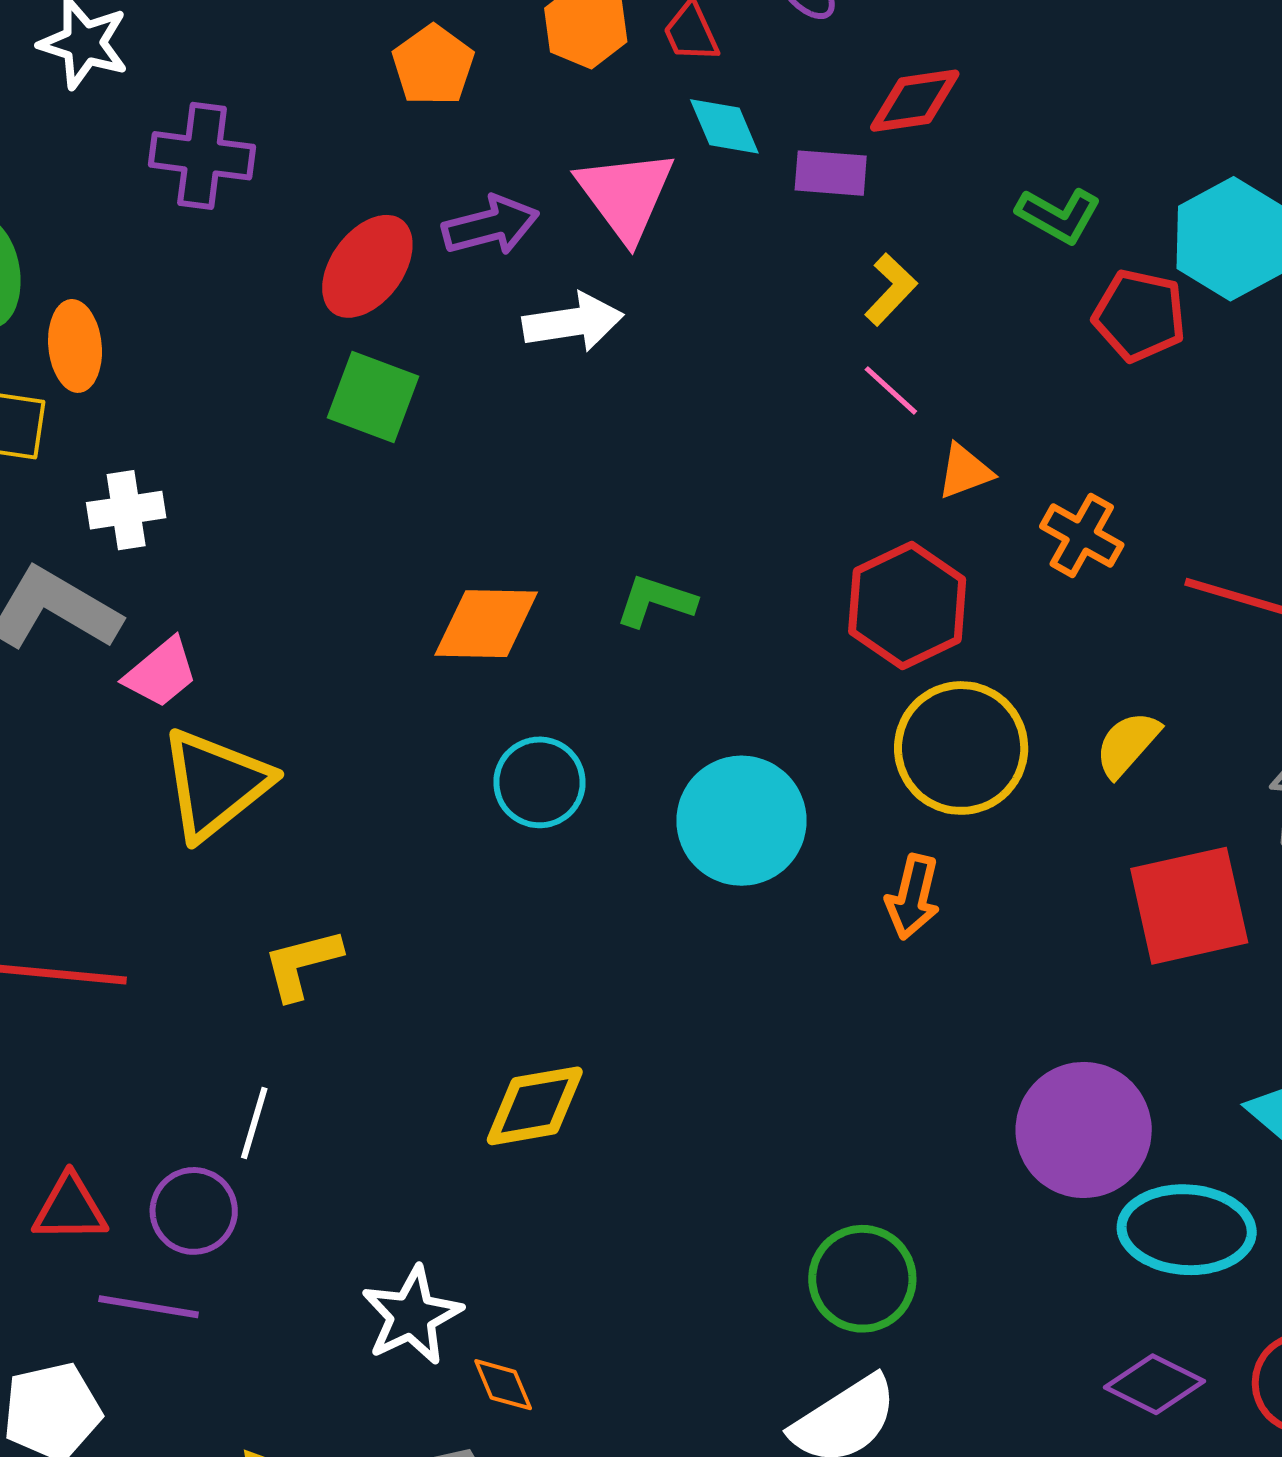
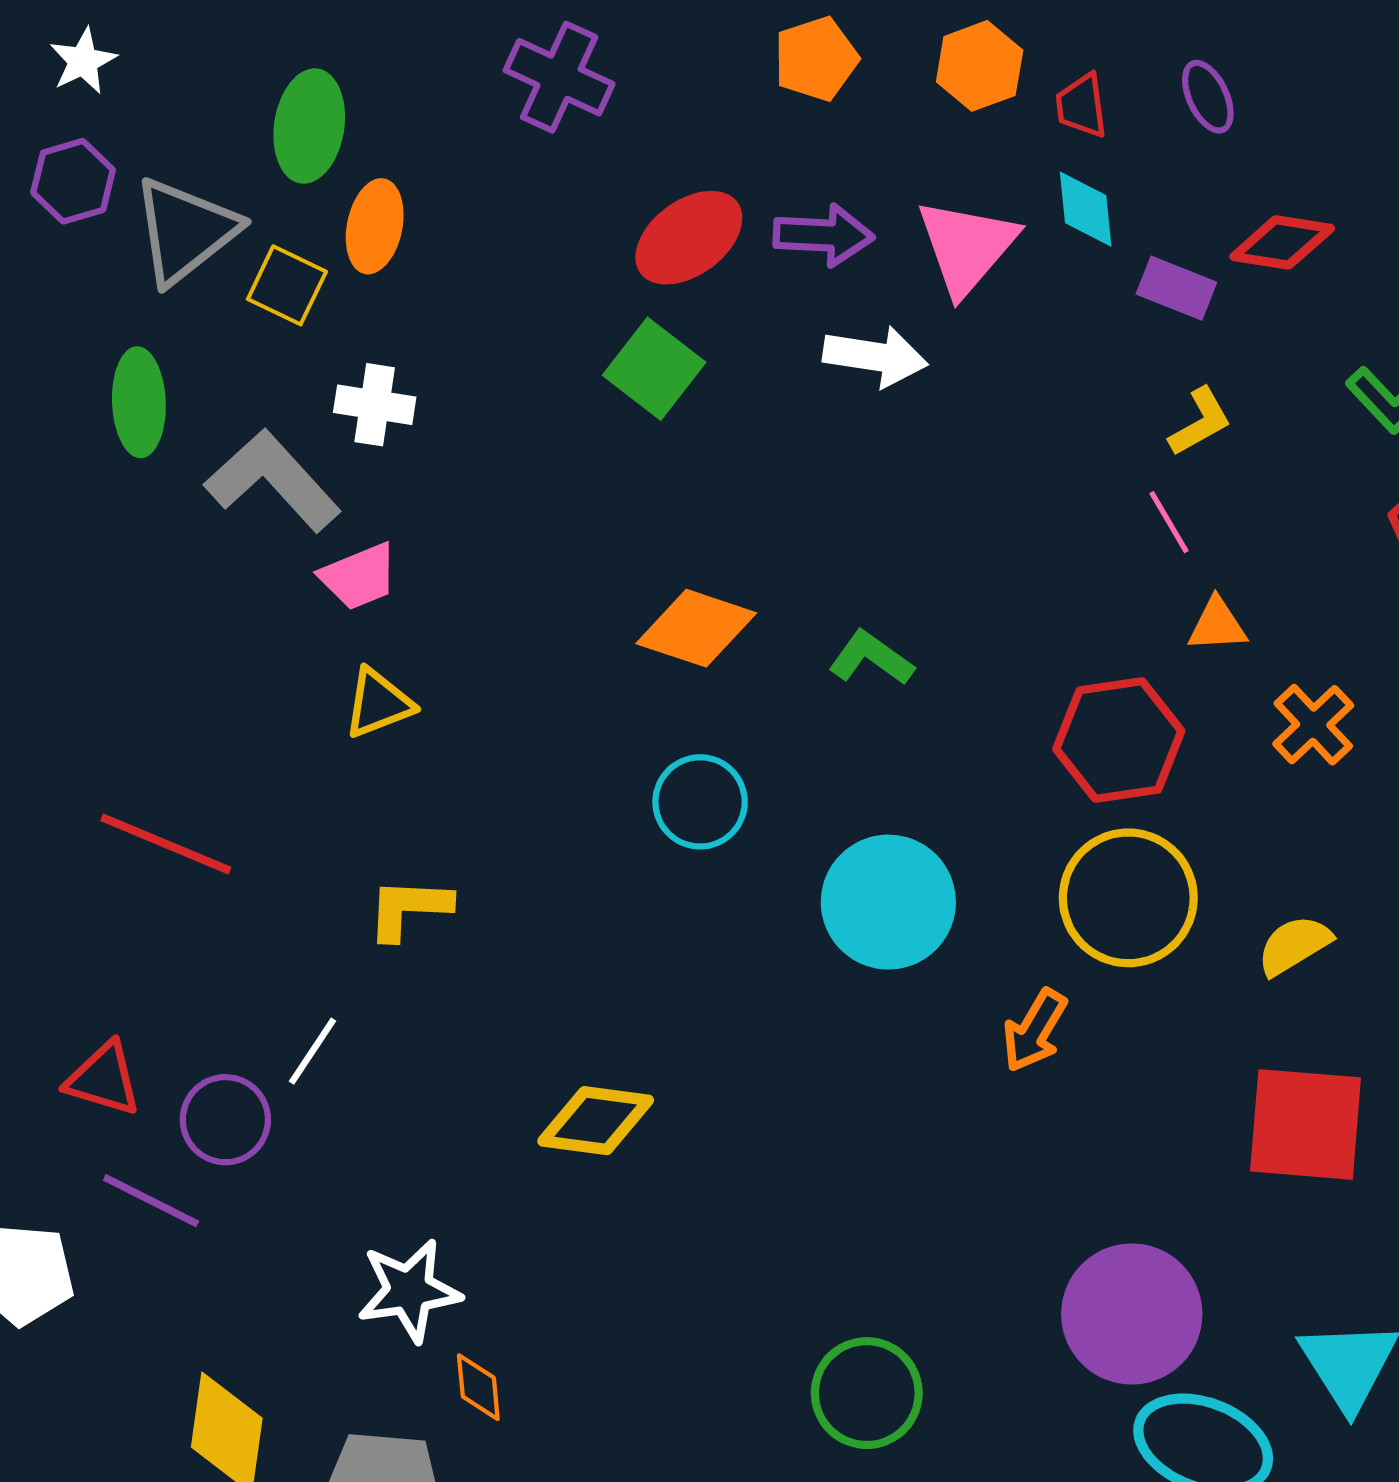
yellow triangle: (215, 784) -> (378, 703), size x0.6

